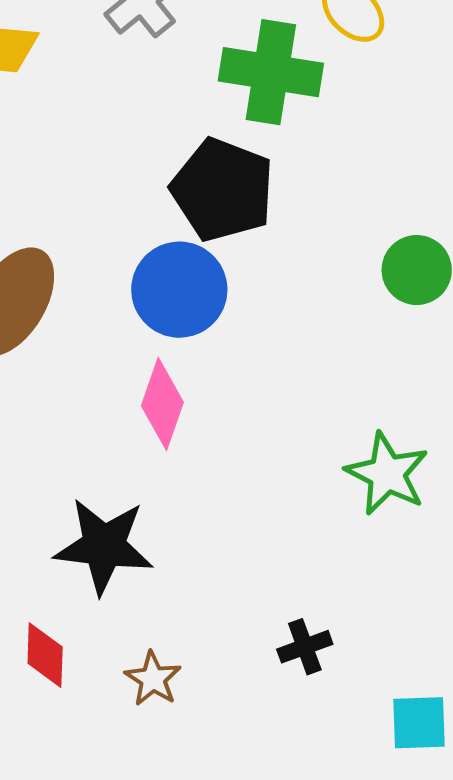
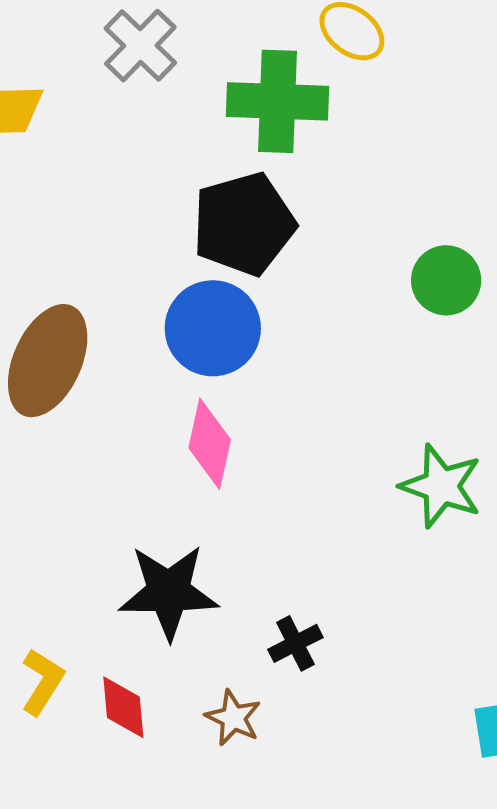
black pentagon: (223, 190) -> (244, 224), turned -30
black cross: (305, 647) -> (295, 643), moved

